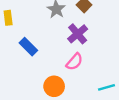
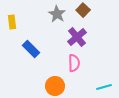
pink semicircle: (74, 62) -> (74, 63), turned -42

